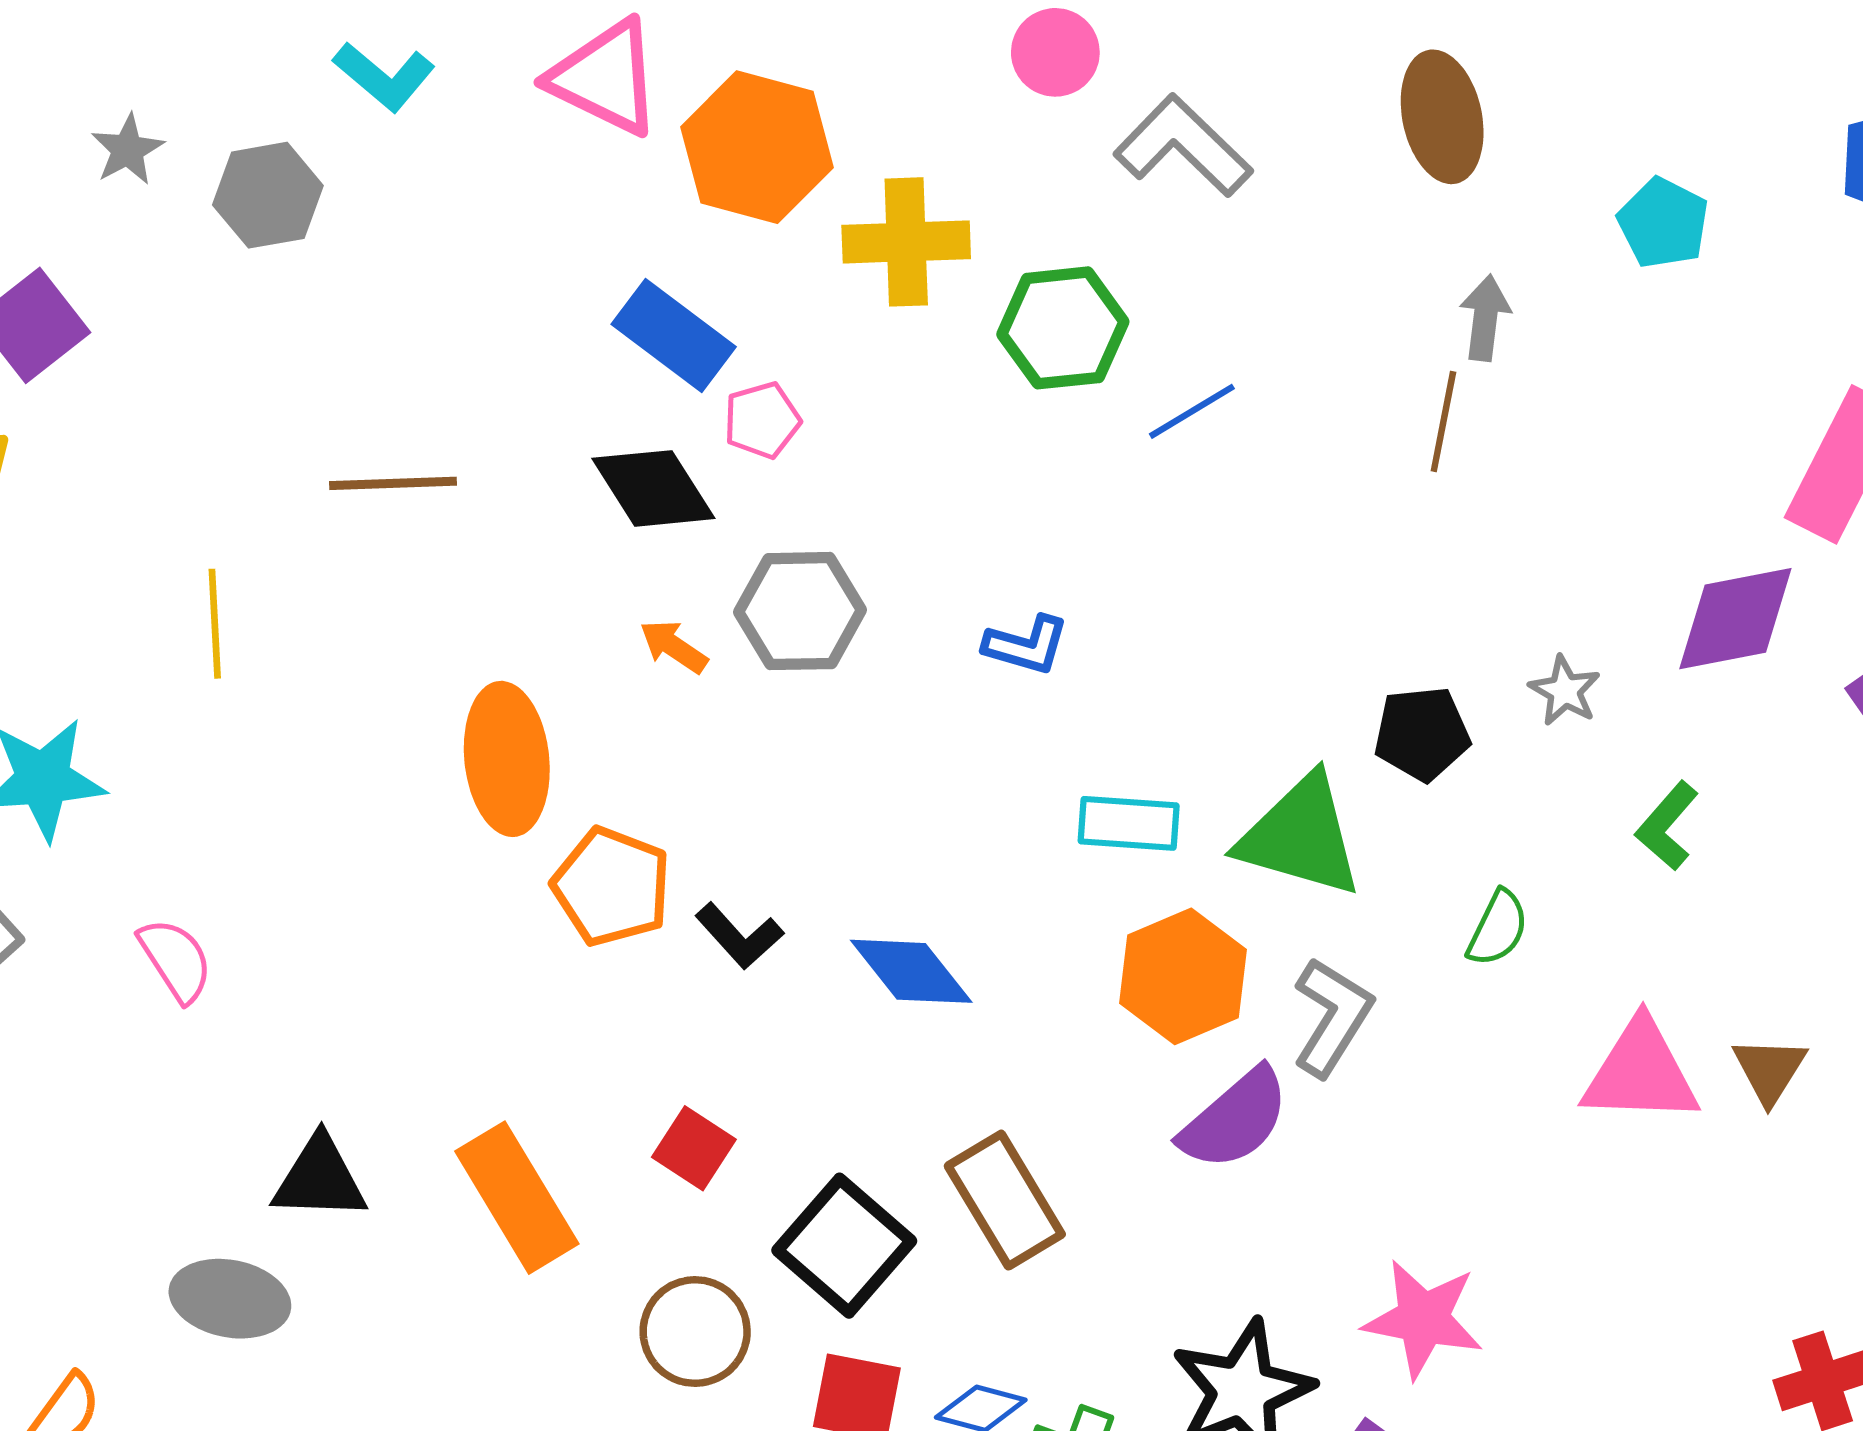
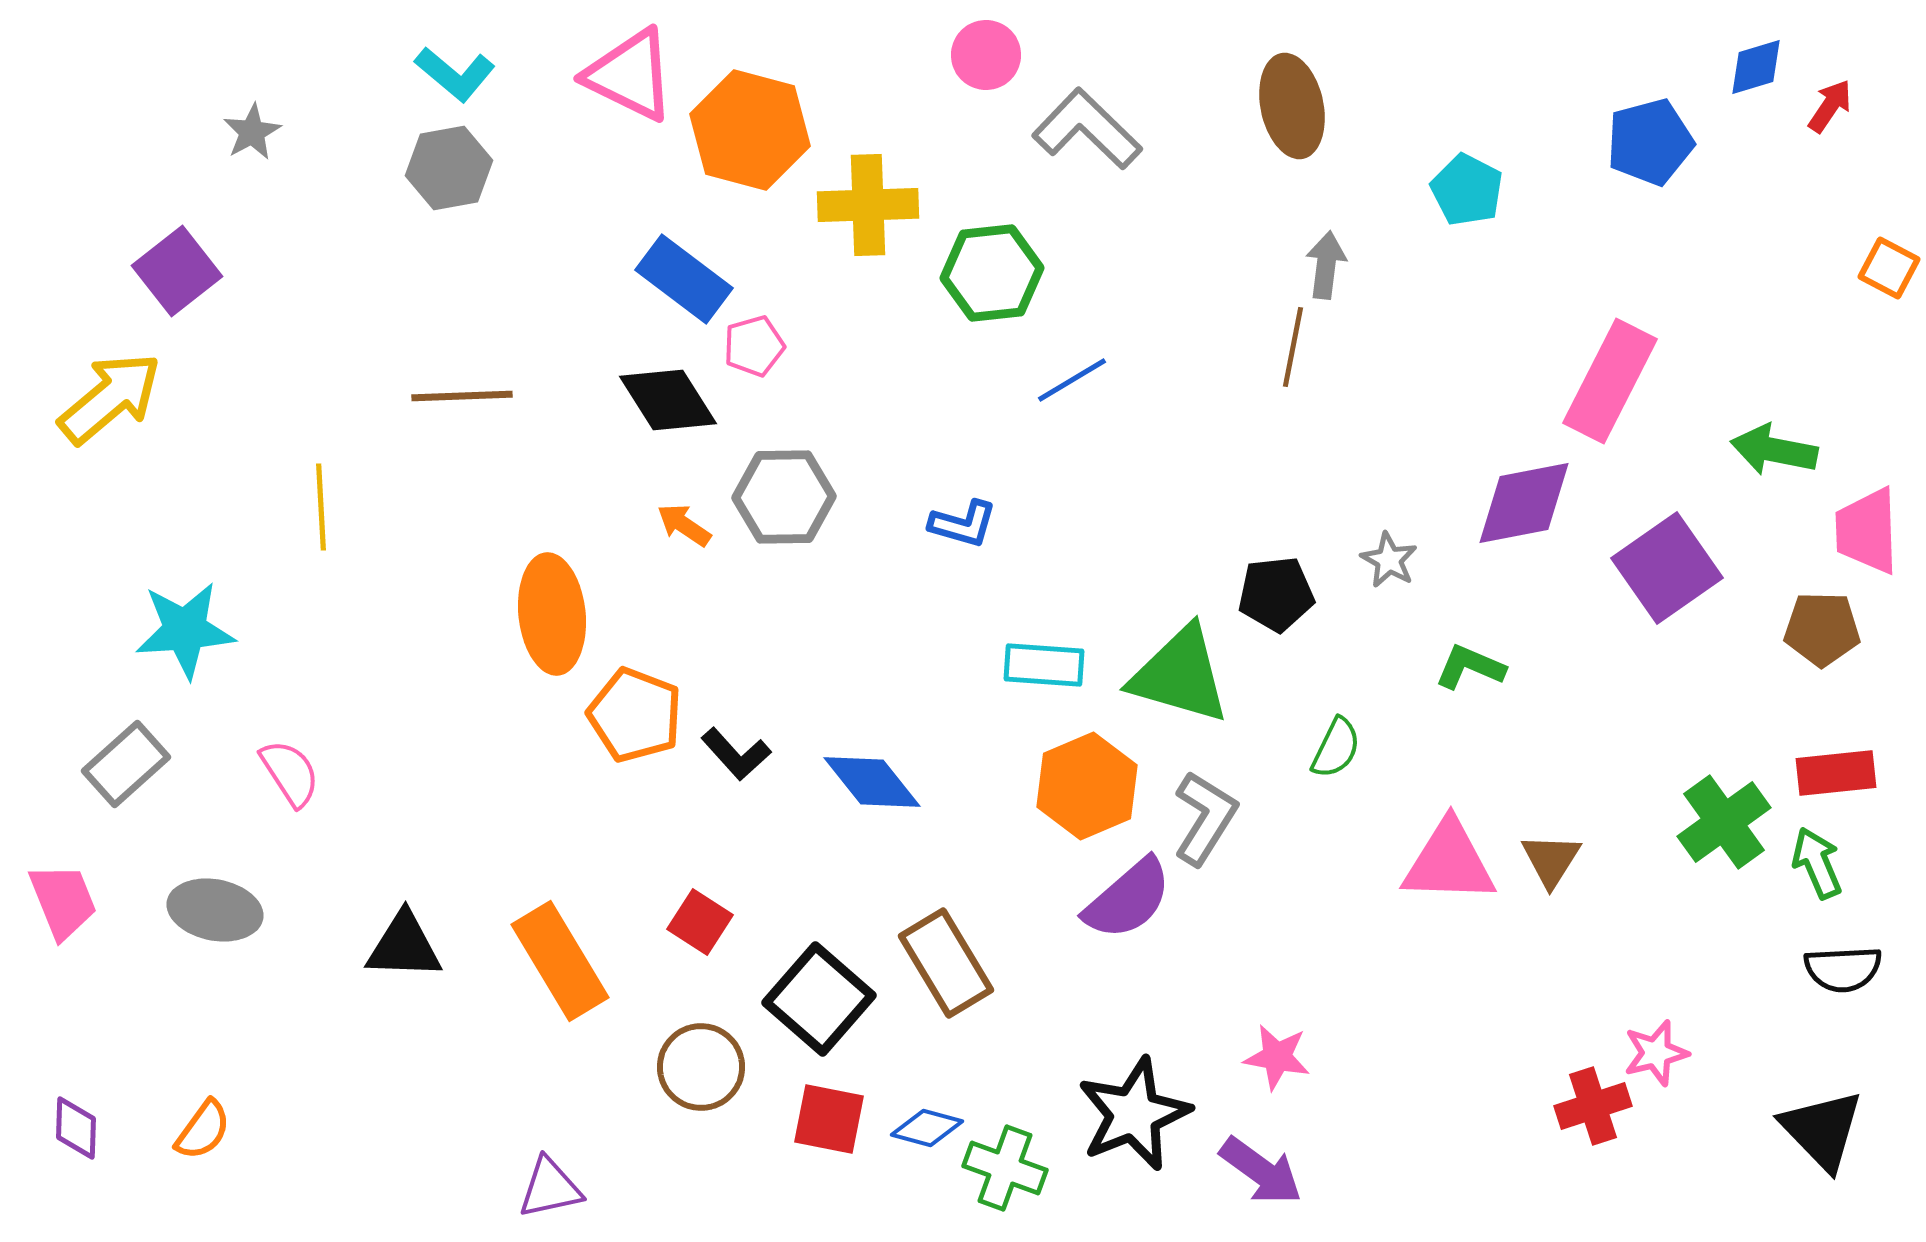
gray hexagon: (268, 195) -> (449, 168), moved
blue line: (1192, 411) -> (1072, 380), moved
green L-shape: (1667, 826) -> (1470, 667), turned 72
gray ellipse: (230, 1299) -> (215, 910), moved
pink star: (1423, 1319) -> (1277, 1057), size x0.7

